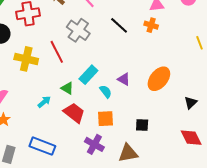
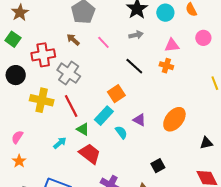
gray cross: (78, 30) -> (69, 73), moved
red line: (57, 52) -> (71, 106), moved
black triangle: (191, 103) -> (206, 143), turned 32
orange square: (106, 119) -> (116, 94), moved, turned -30
black square: (142, 125) -> (158, 166), turned -32

